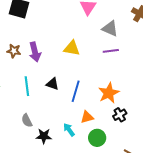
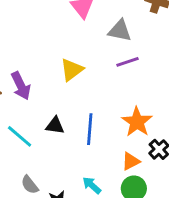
yellow triangle: (72, 48) -> (72, 70), turned -36
cyan line: (27, 86) -> (20, 136), turned -30
orange triangle: (87, 117) -> (131, 161), moved

